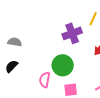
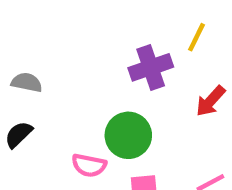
pink semicircle: (45, 80) -> (89, 165), turned -91

